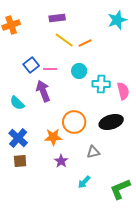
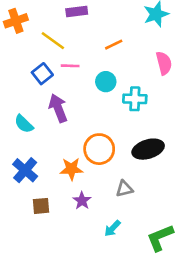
yellow line: (64, 40) -> (53, 41), moved
pink line: (50, 69) -> (70, 66), moved
pink semicircle: (123, 91) -> (164, 63), moved
brown square: (20, 161) -> (41, 206), moved

